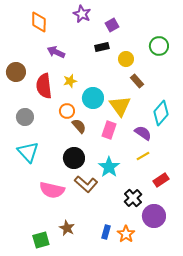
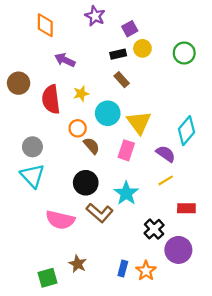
yellow circle: (126, 59) -> (142, 48), moved
brown rectangle: (137, 81) -> (122, 80), moved
gray circle: (25, 117) -> (32, 147), moved
red rectangle: (161, 180) -> (186, 208), turned 35

